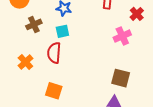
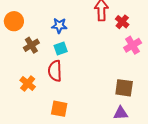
red cross: (137, 14) -> (122, 22), moved
pink cross: (122, 36) -> (133, 45), moved

